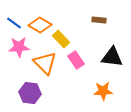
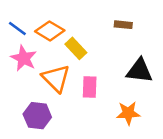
pink star: (19, 47) -> (24, 58), turned 30
pink rectangle: (76, 60) -> (90, 87), moved, turned 36

